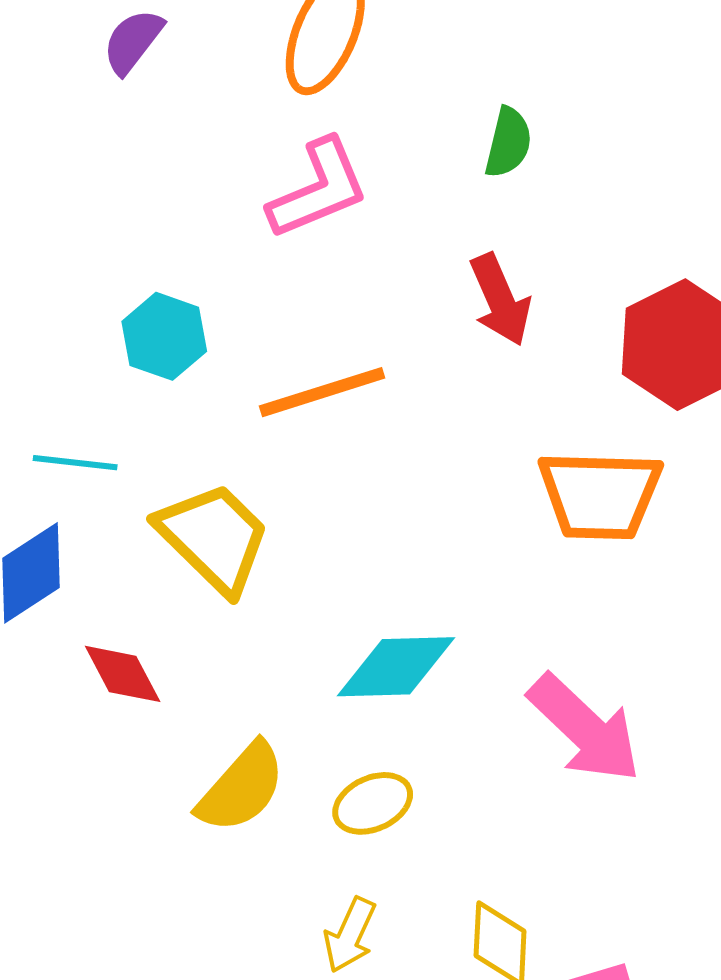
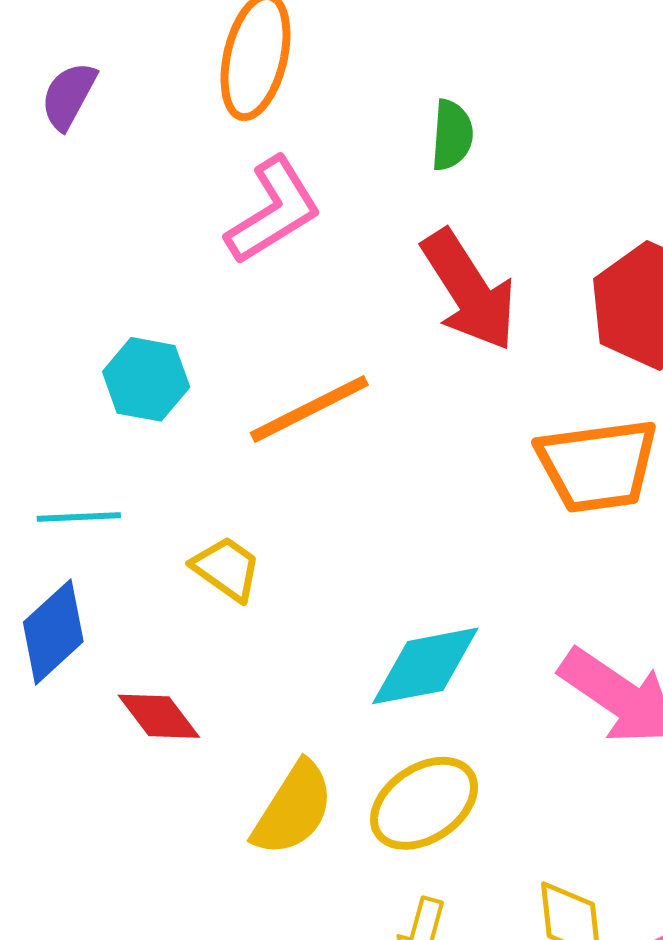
red arrow: (500, 300) -> (469, 290), size x1.4
yellow trapezoid: (214, 538) -> (226, 569), size x0.6
yellow ellipse: (373, 803) -> (424, 803), size x1.4

